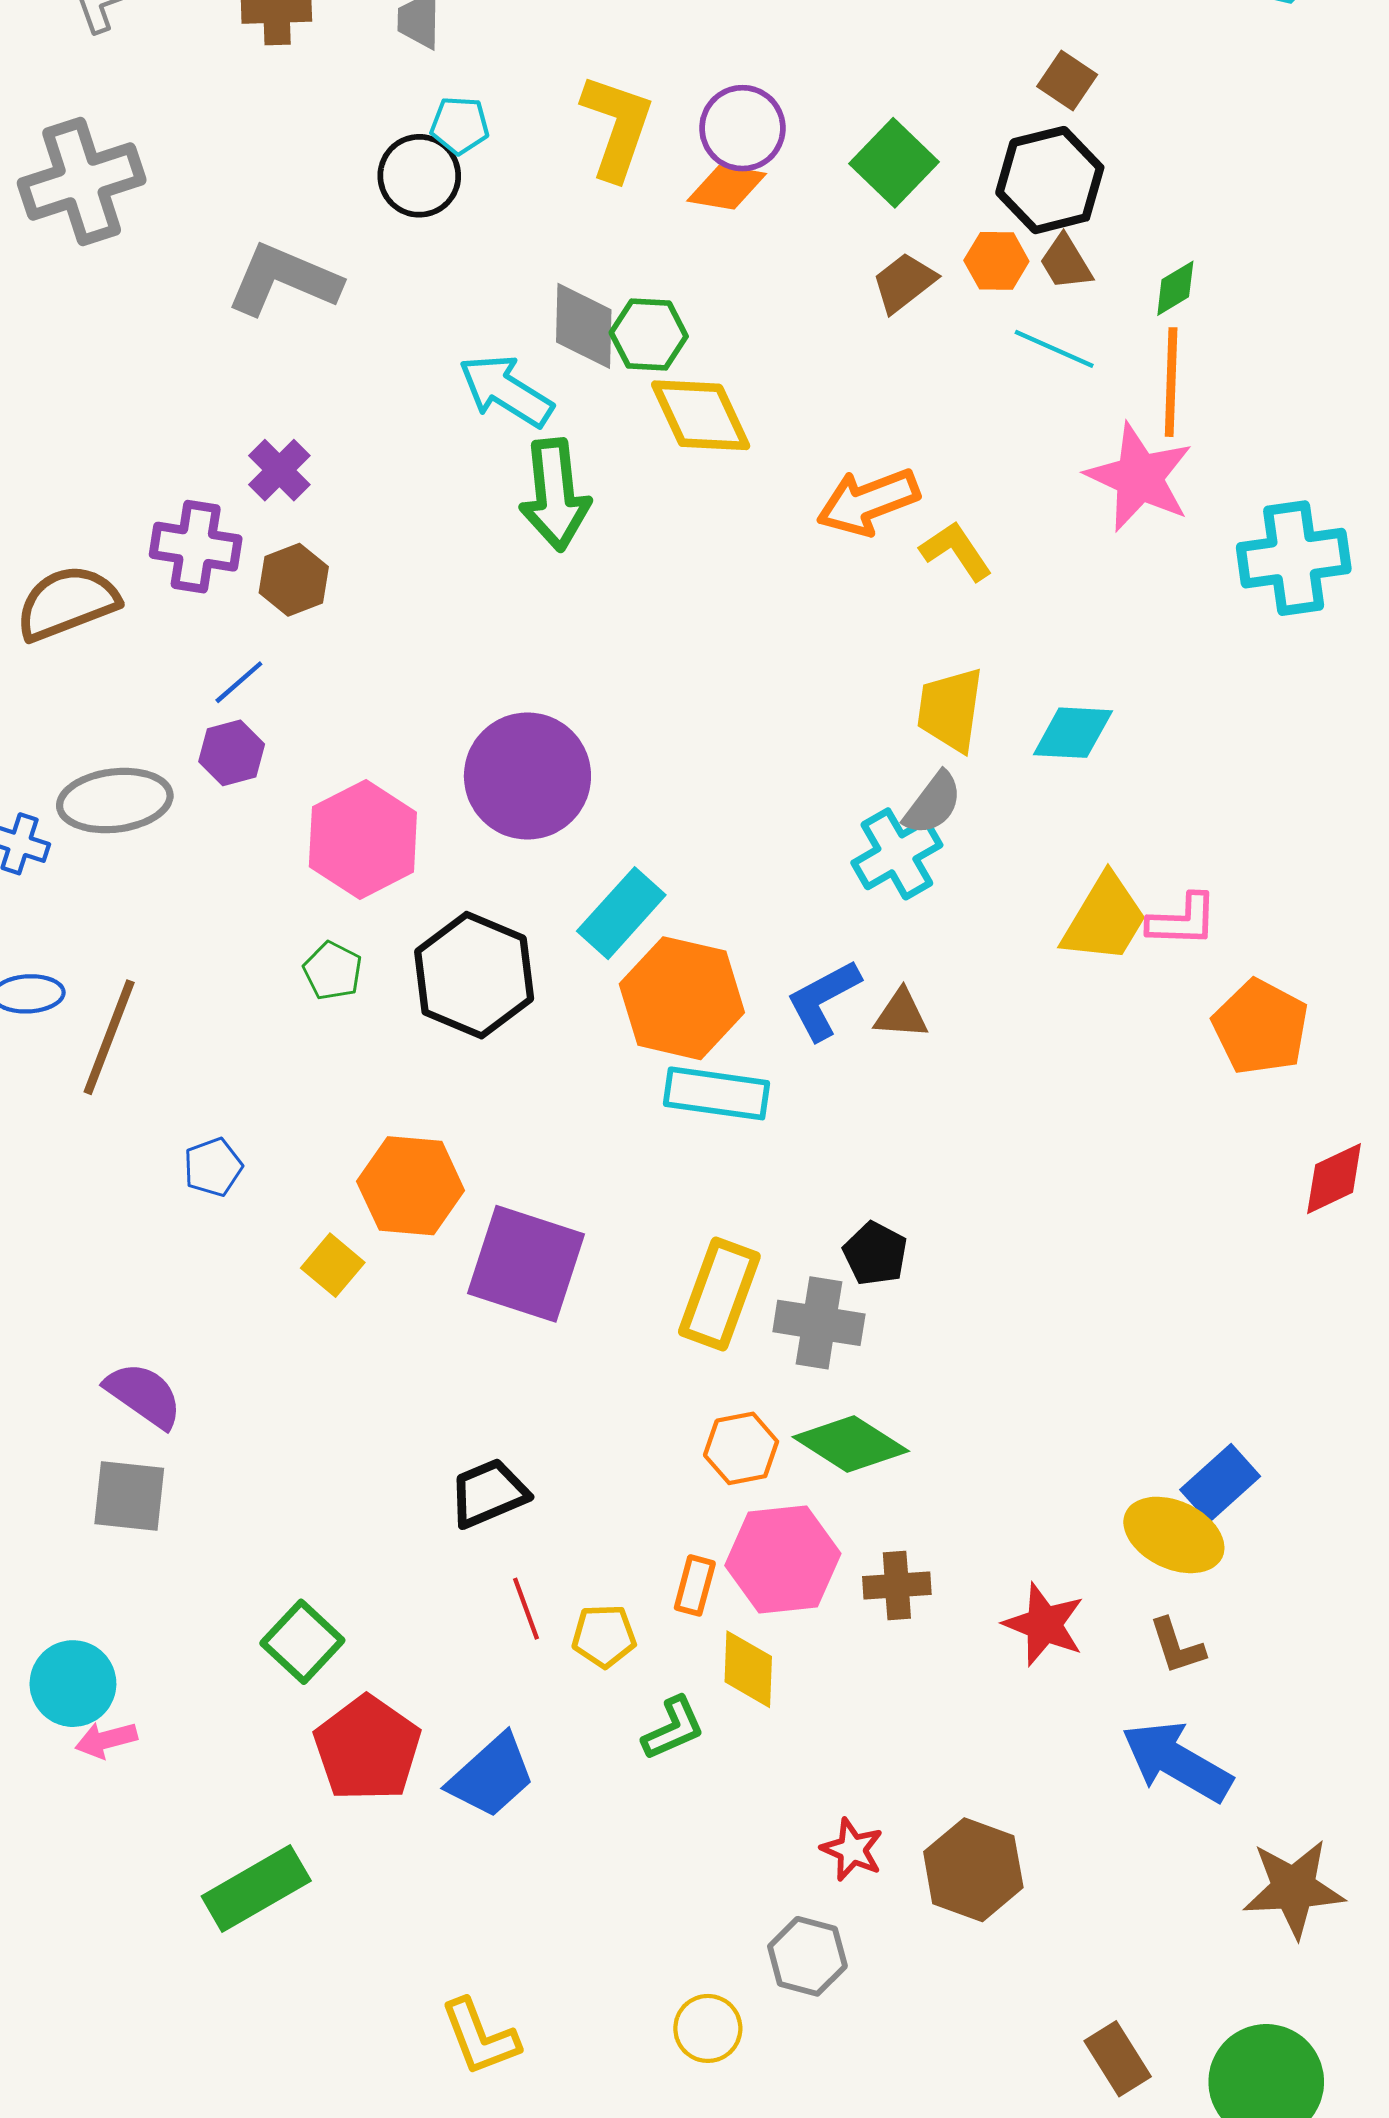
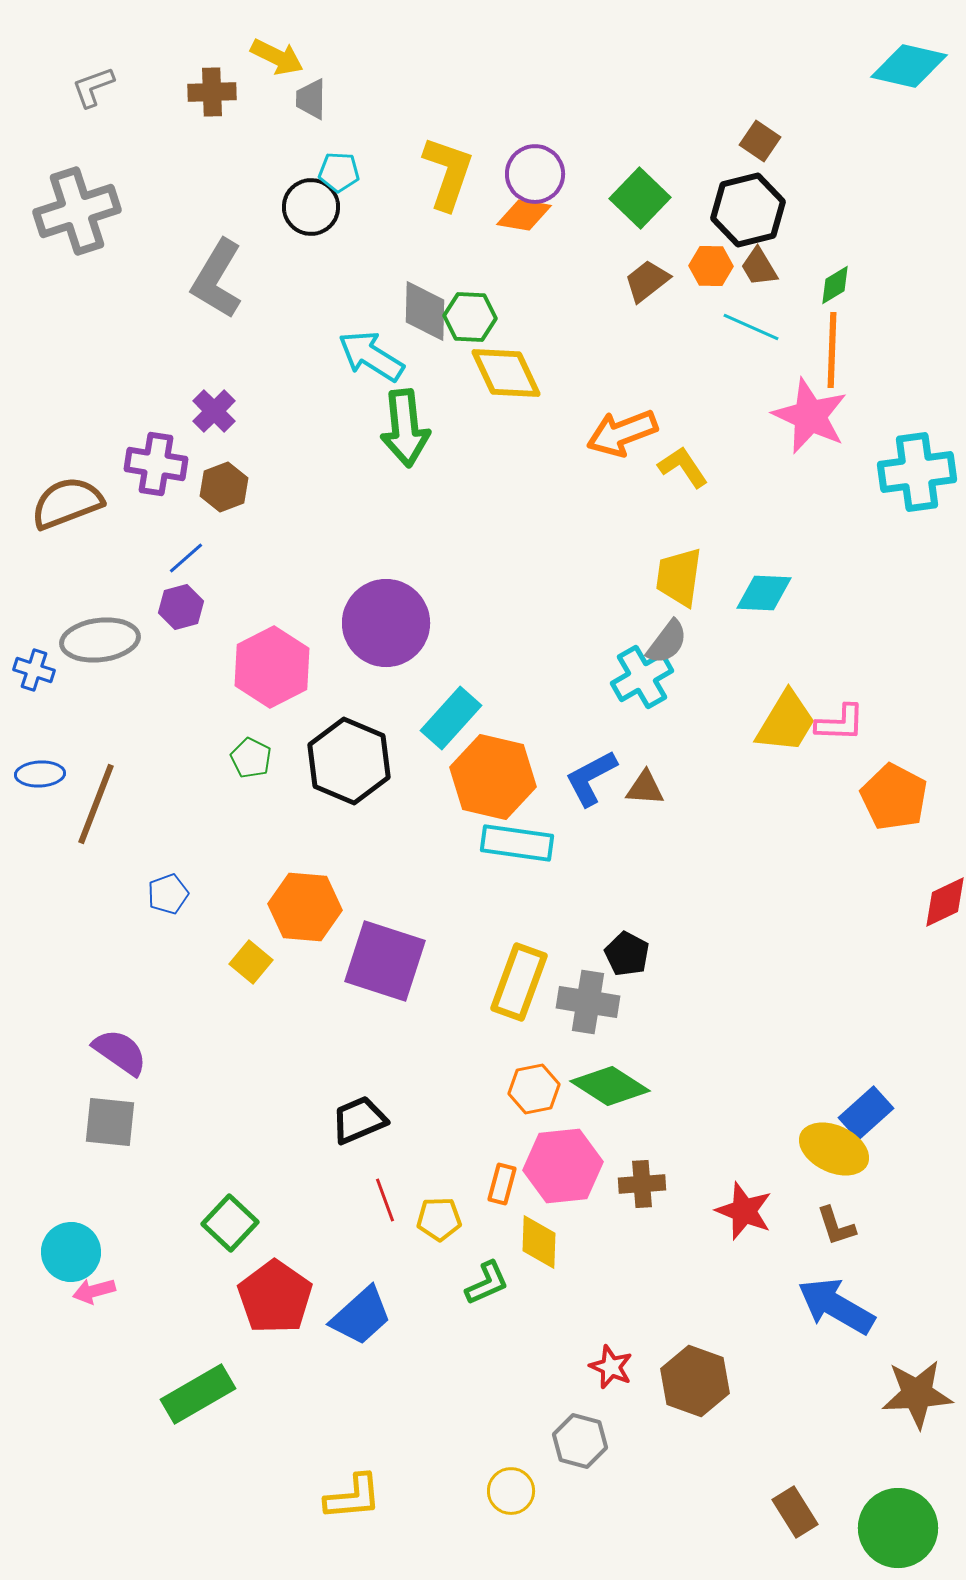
gray L-shape: (284, 280) -> (217, 279), turned -82
yellow L-shape: (480, 2037) -> (353, 1497), turned -74

